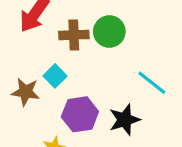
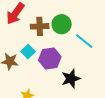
cyan line: (152, 83) -> (84, 41), moved
purple hexagon: (80, 114) -> (50, 58), moved

